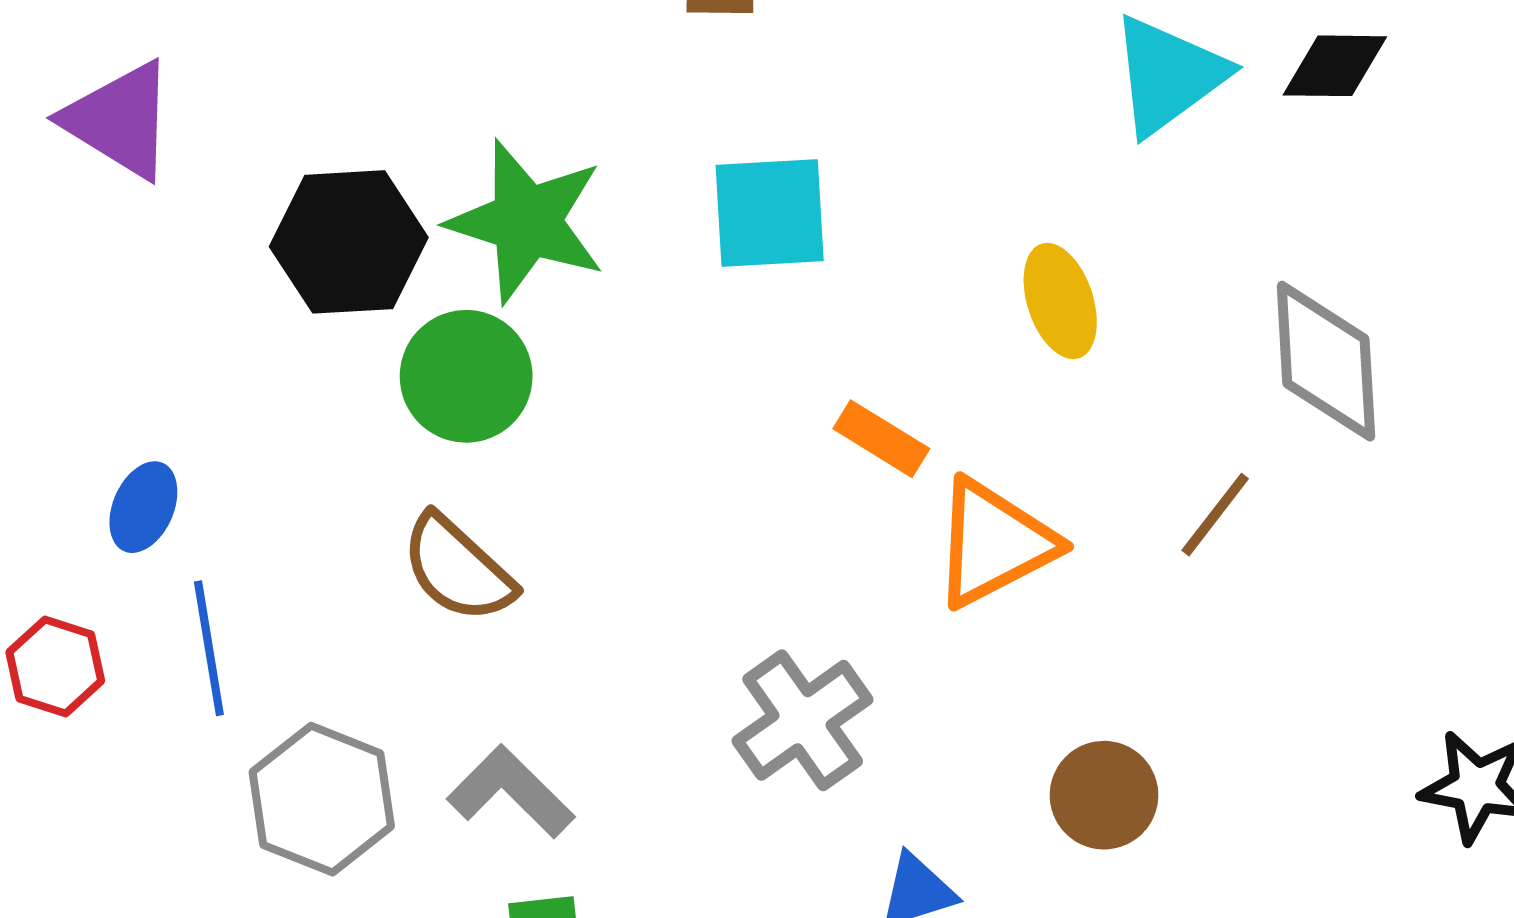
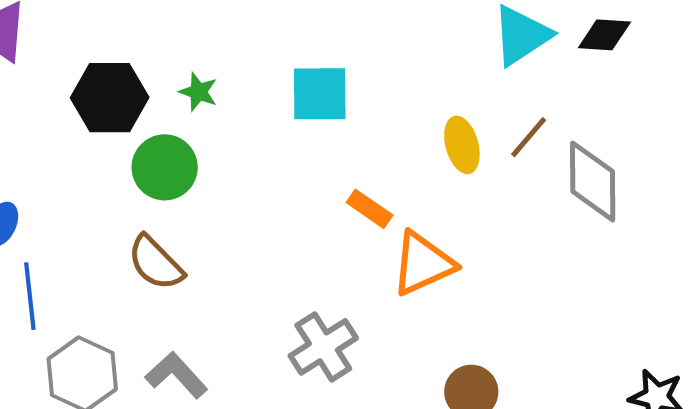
green star: (526, 221) -> (198, 92), size x0.5
brown line: (1215, 515) -> (529, 137), moved

